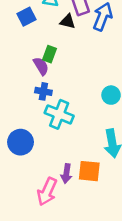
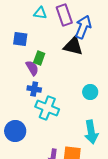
blue square: (27, 17) -> (20, 39), moved, turned 35
black triangle: (68, 21) -> (73, 46), moved, size x1.5

